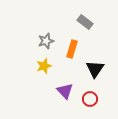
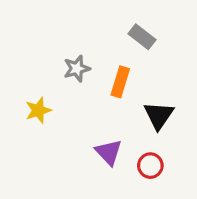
yellow star: (44, 66) -> (38, 110), moved

